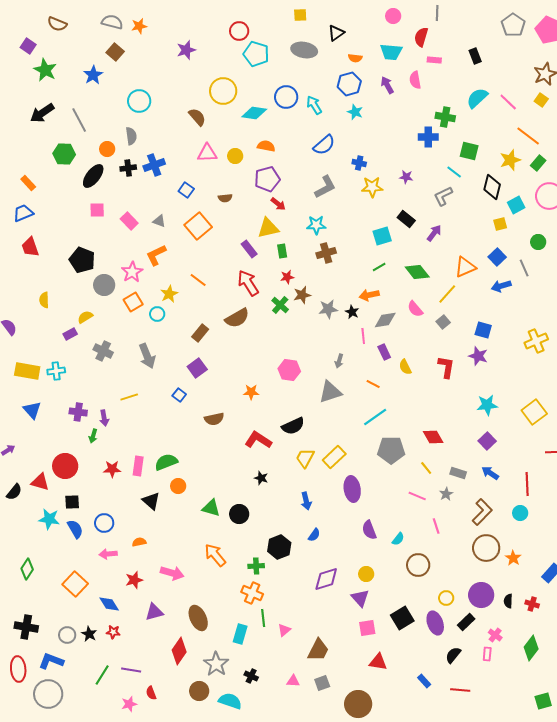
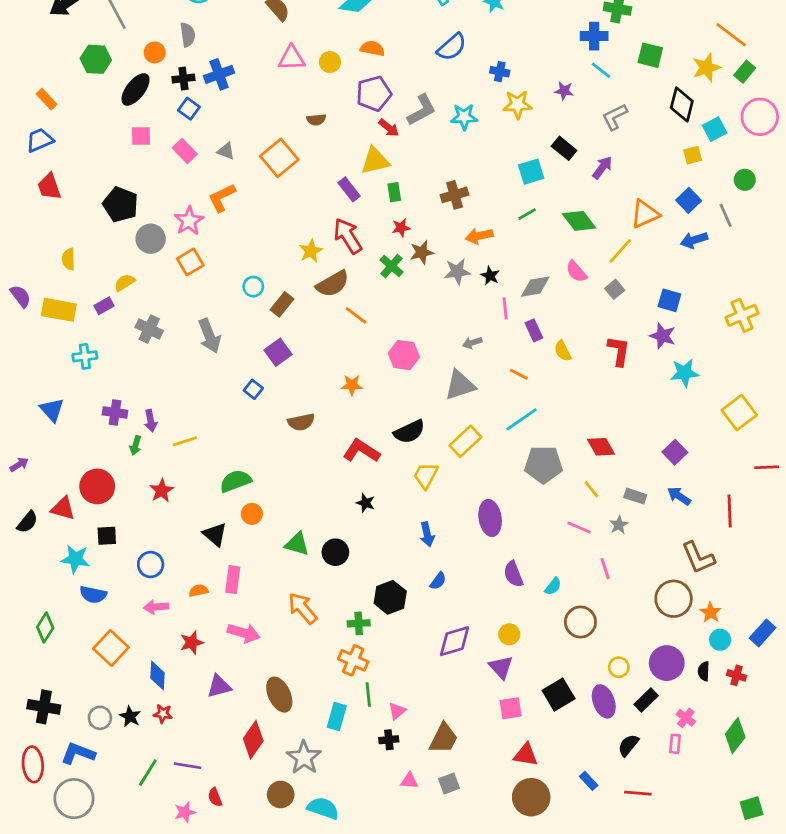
cyan line: (454, 172) -> (601, 70), moved
gray L-shape: (325, 187) -> (422, 110), moved
blue square: (186, 190) -> (189, 109), moved
cyan star: (316, 225) -> (464, 117), moved
orange line: (198, 280) -> (356, 315), moved
yellow star: (169, 294) -> (311, 251), moved
orange arrow: (369, 295) -> (479, 236), moved
cyan circle: (157, 314) -> (253, 287), moved
gray arrow: (339, 361) -> (472, 343), turned 56
yellow rectangle: (27, 371) -> (59, 310), moved
yellow line: (129, 397) -> (185, 441), moved
cyan star: (487, 405) -> (685, 373), moved
yellow rectangle: (334, 457) -> (465, 441), moved
pink rectangle: (138, 466) -> (233, 580), moved
red star: (112, 469) -> (162, 491), turned -30
brown L-shape: (482, 512) -> (698, 558), moved, turned 112
cyan circle: (520, 513) -> (720, 640), moved
blue semicircle: (75, 529) -> (93, 595), moved, turned 132
blue diamond: (109, 604) -> (157, 675), turned 35
black cross: (251, 676) -> (389, 740), moved, turned -32
brown circle: (358, 704) -> (531, 797), moved

